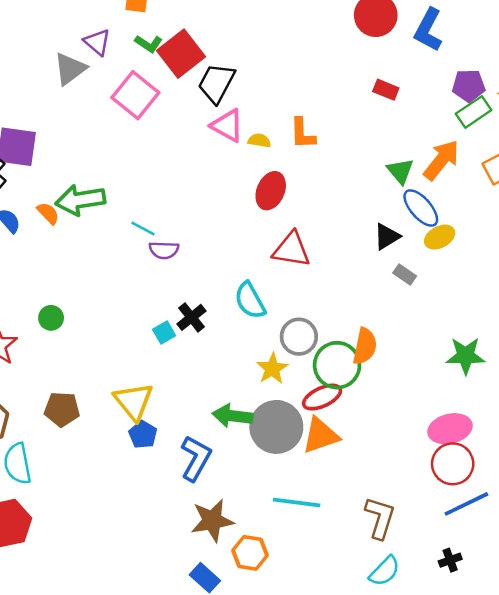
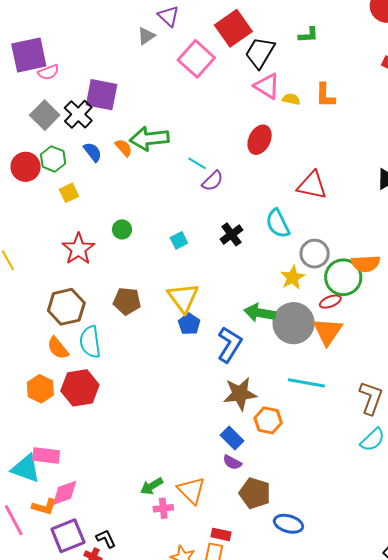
green L-shape: (149, 44) -> (308, 35), moved, turned -40
gray triangle: (70, 69) -> (146, 36), size x0.7
red ellipse: (271, 191) -> (260, 140), moved
purple semicircle: (164, 250) -> (213, 181), turned -50
cyan square: (164, 333) -> (179, 240), moved
orange semicircle: (365, 346) -> (366, 264), turned 72
red ellipse: (322, 397) -> (330, 302), size x0.7
orange triangle: (321, 436) -> (328, 332), turned -40

